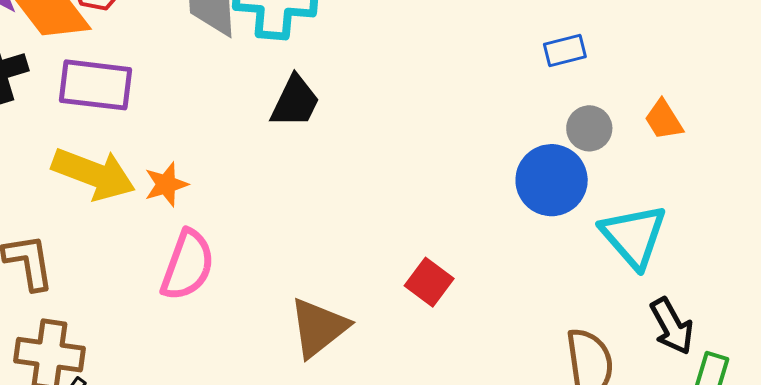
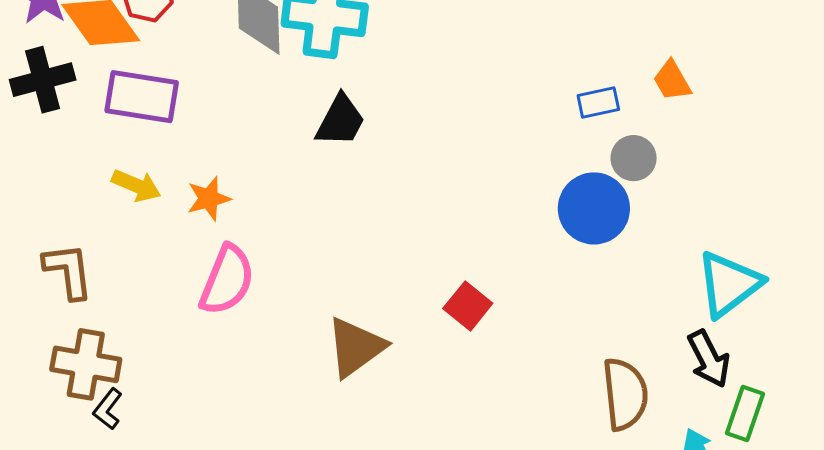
blue rectangle: (565, 51) -> (598, 103), moved
orange trapezoid: (664, 120) -> (672, 81), moved
yellow arrow: (93, 174) -> (136, 185), size x0.6
cyan triangle: (634, 236) -> (729, 284), moved, turned 32

